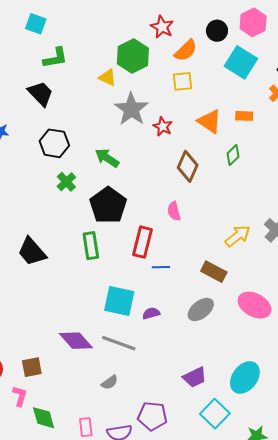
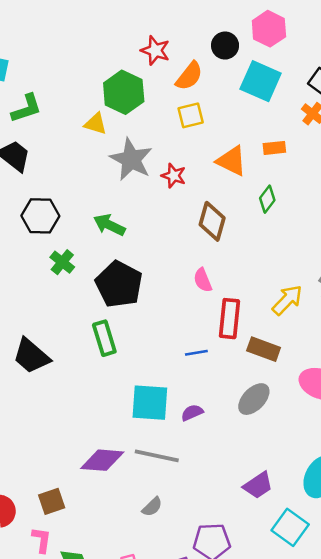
red rectangle: (142, 242) -> (229, 319), moved
purple diamond: (76, 341) -> (102, 460), turned -36

